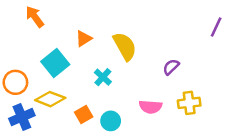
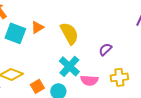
cyan square: (55, 63) -> (15, 33), moved, turned -30
cyan cross: (103, 77) -> (69, 66), moved, size x1.5

